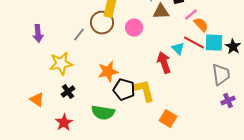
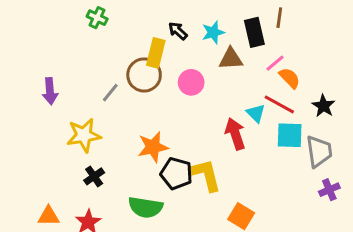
cyan square: (214, 43) -> (290, 135), moved
black star: (233, 47) -> (323, 106), moved
orange triangle: (37, 100) -> (49, 216), moved, turned -35

